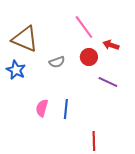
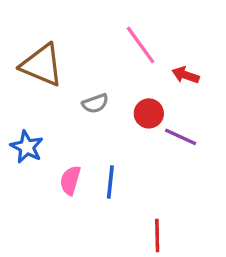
red circle: (89, 57) -> (149, 113), moved
blue star: (16, 70) -> (27, 147), moved

